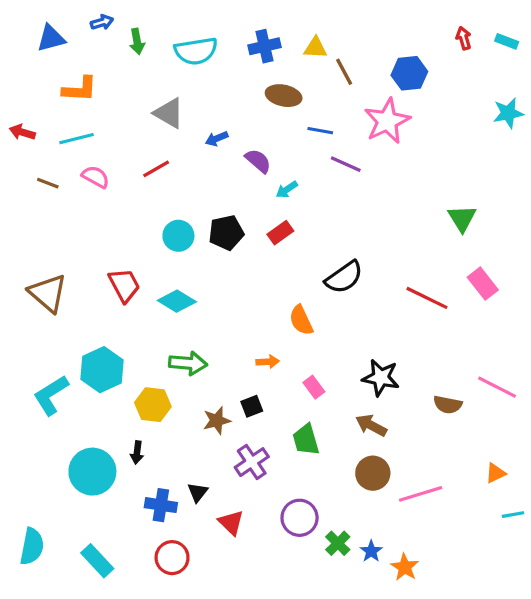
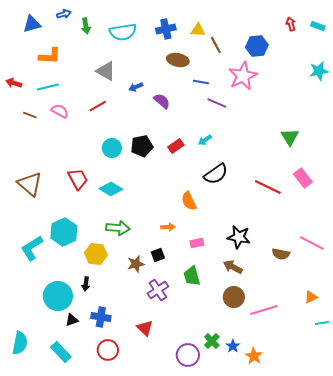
cyan arrow: (287, 190) -> (205, 140), moved
pink rectangle: (314, 387) -> (197, 243), turned -64
black triangle: (198, 492) -> (72, 320), moved, turned 32
purple circle: (300, 518) -> (188, 355), moved

